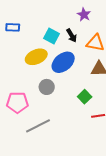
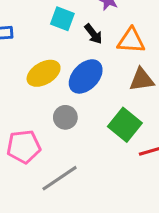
cyan square: (52, 36) -> (62, 19), moved
green square: (85, 97) -> (125, 125), size x1.5

